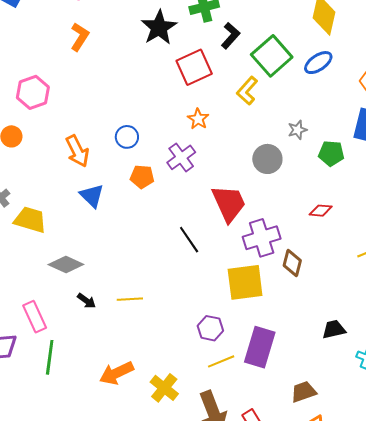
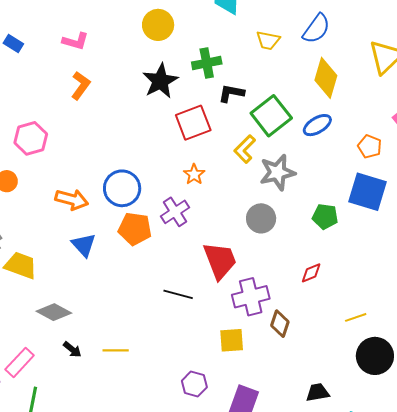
black L-shape: (231, 36) -> (231, 93), turned -124
gray star: (297, 130) -> (277, 172), moved, size x1.8
blue circle: (127, 137) -> (122, 188), size x1.6
orange arrow: (77, 151) -> (72, 200), turned -52
orange pentagon: (142, 177) -> (135, 229), size x1.4
red diamond: (321, 211) -> (311, 273), turned -30
black line: (189, 240) -> (178, 294), turned -44
yellow square: (245, 282) -> (232, 340), size x0.7
pink rectangle: (35, 317) -> (20, 362), turned 64

